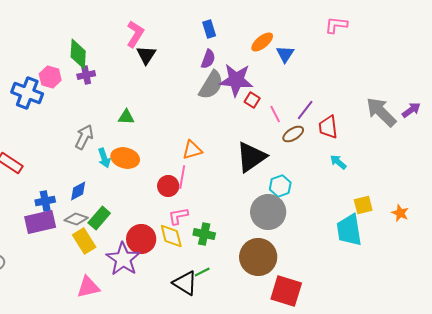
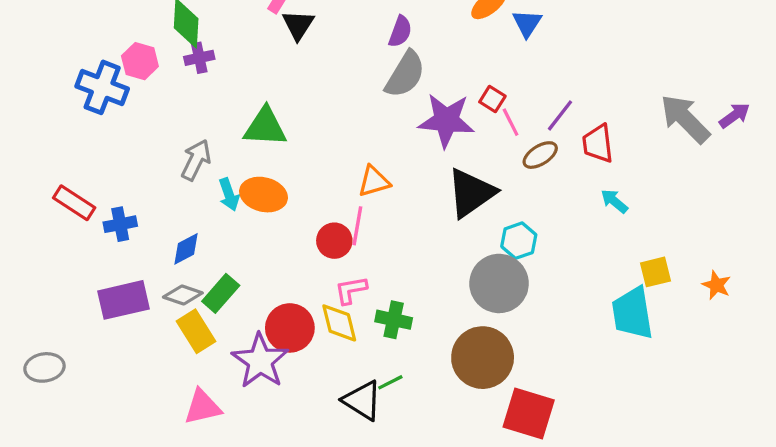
purple star: (236, 80) -> (446, 120), moved
red square: (252, 100) -> (492, 99), moved
green triangle: (126, 117) -> (265, 127), size x1.6
blue cross: (45, 201) -> (120, 224), moved

